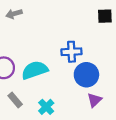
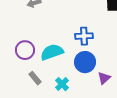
blue circle: (86, 75) -> (85, 62), moved

